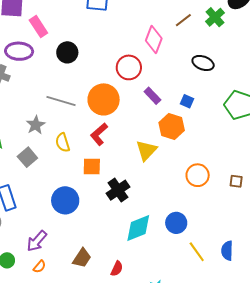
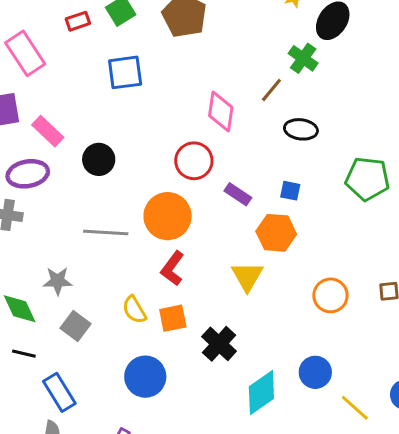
brown line: (183, 20) -> (271, 90), moved
gray star: (36, 125) -> (58, 281), moved, turned -30
yellow semicircle: (63, 143) -> (134, 310), moved

